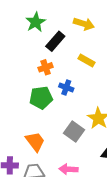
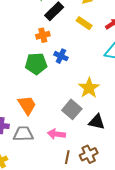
yellow rectangle: (87, 61) -> (84, 23), moved
gray square: (74, 132) -> (72, 109), moved

